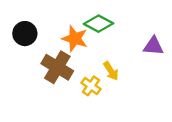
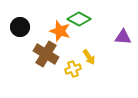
yellow cross: (91, 86) -> (73, 69), turned 35

